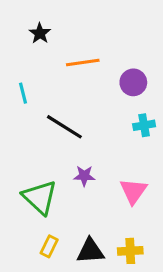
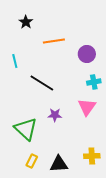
pink triangle: (133, 191) -> (87, 107), moved
yellow cross: (130, 251) -> (92, 156), moved

